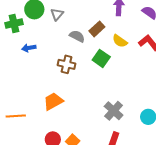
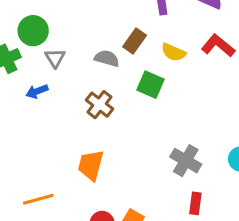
gray triangle: (57, 14) -> (55, 58), moved
brown cross: (67, 64) -> (100, 105), turned 36
orange trapezoid: (53, 101) -> (91, 165), turned -35

